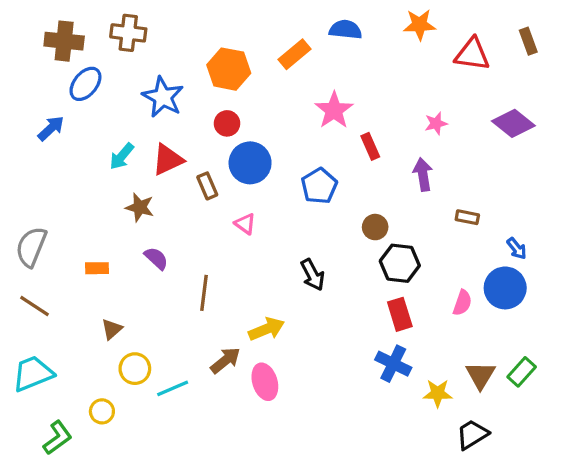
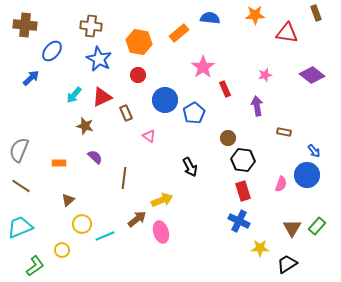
brown cross: (128, 33) -> (91, 26), moved
brown cross: (64, 41) -> (25, 25), moved
brown rectangle: (528, 41) -> (316, 13), moved
blue circle: (250, 163) -> (165, 100), moved
yellow star: (438, 393) -> (260, 248), moved

